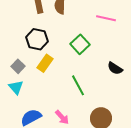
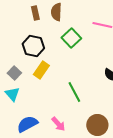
green square: (80, 44) -> (71, 38), moved

